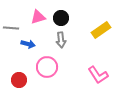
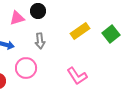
black circle: (61, 18) -> (38, 11), moved

